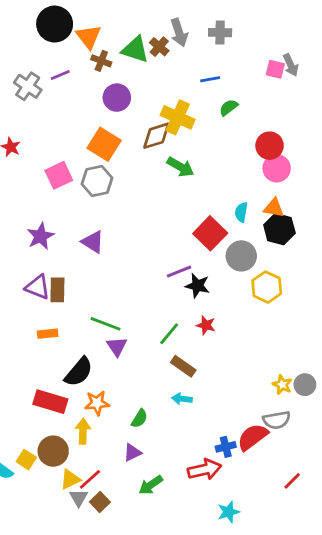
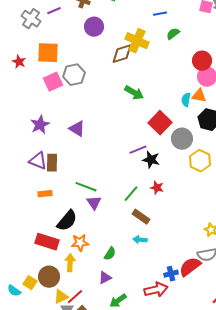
orange square: (104, 144) -> (48, 53), moved, turned -30
green arrow: (180, 167) -> (134, 93), moved
gray hexagon: (97, 181) -> (74, 75), moved
orange triangle: (274, 208) -> (199, 96), moved
cyan semicircle: (241, 212) -> (186, 100), moved

